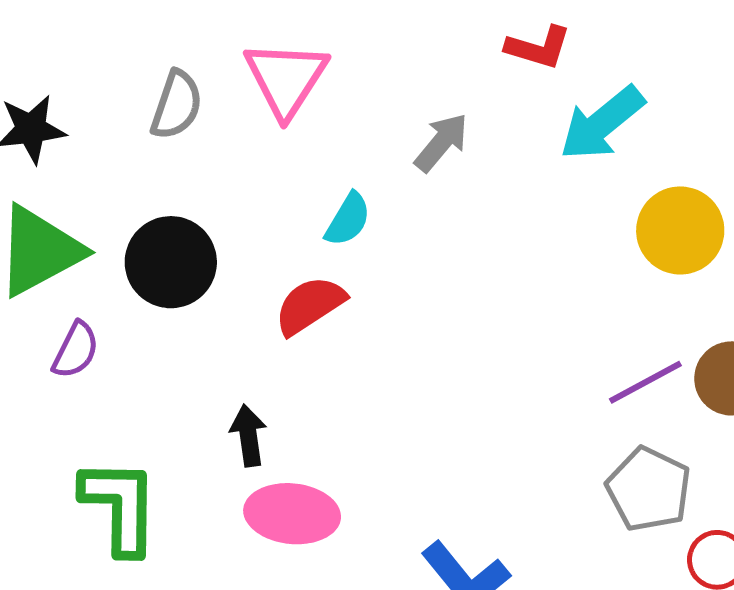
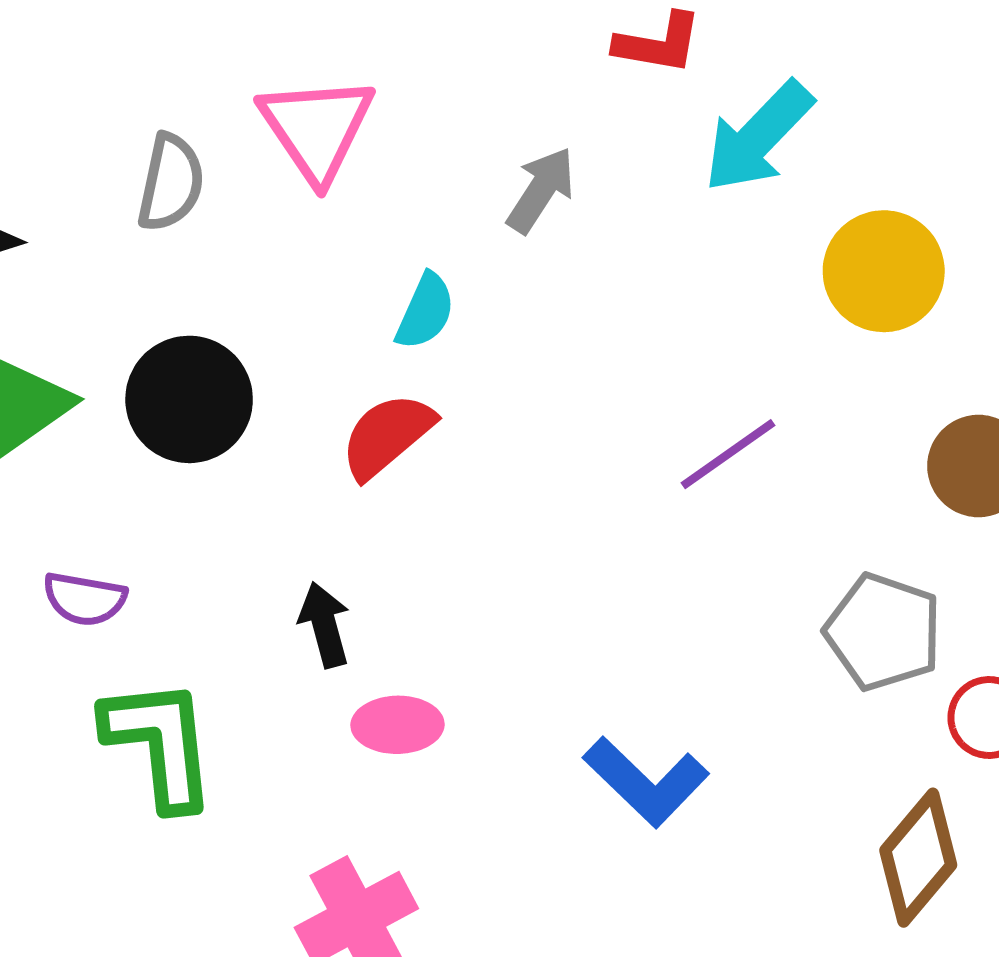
purple semicircle: (76, 350) -> (85, 599), moved, turned 80
purple line: (645, 382) -> (728, 454), moved
pink ellipse: (292, 514) -> (397, 725), size x0.7

